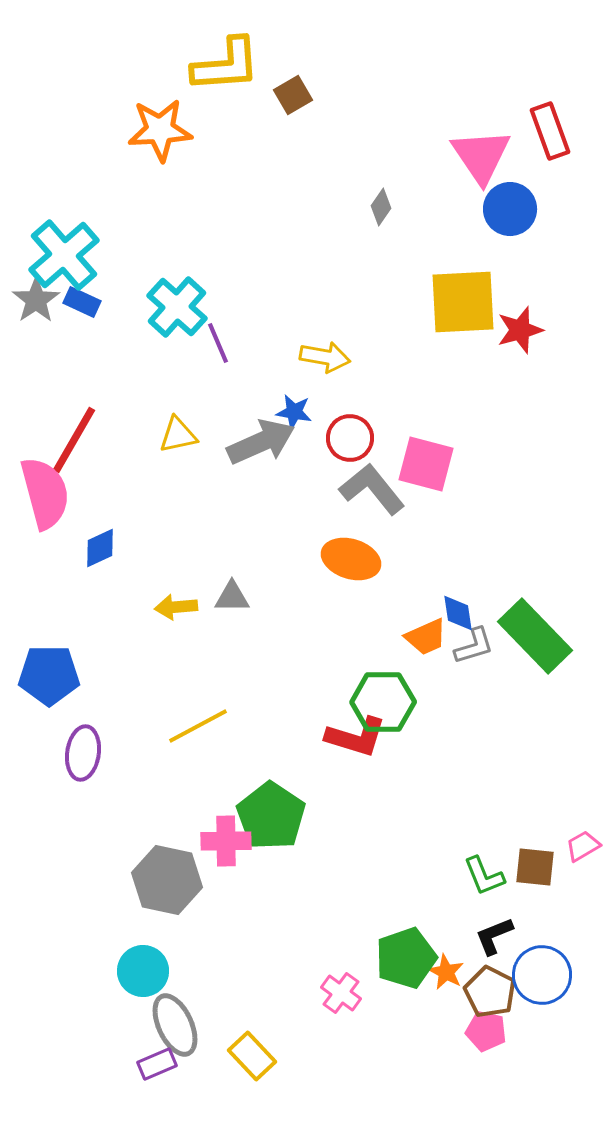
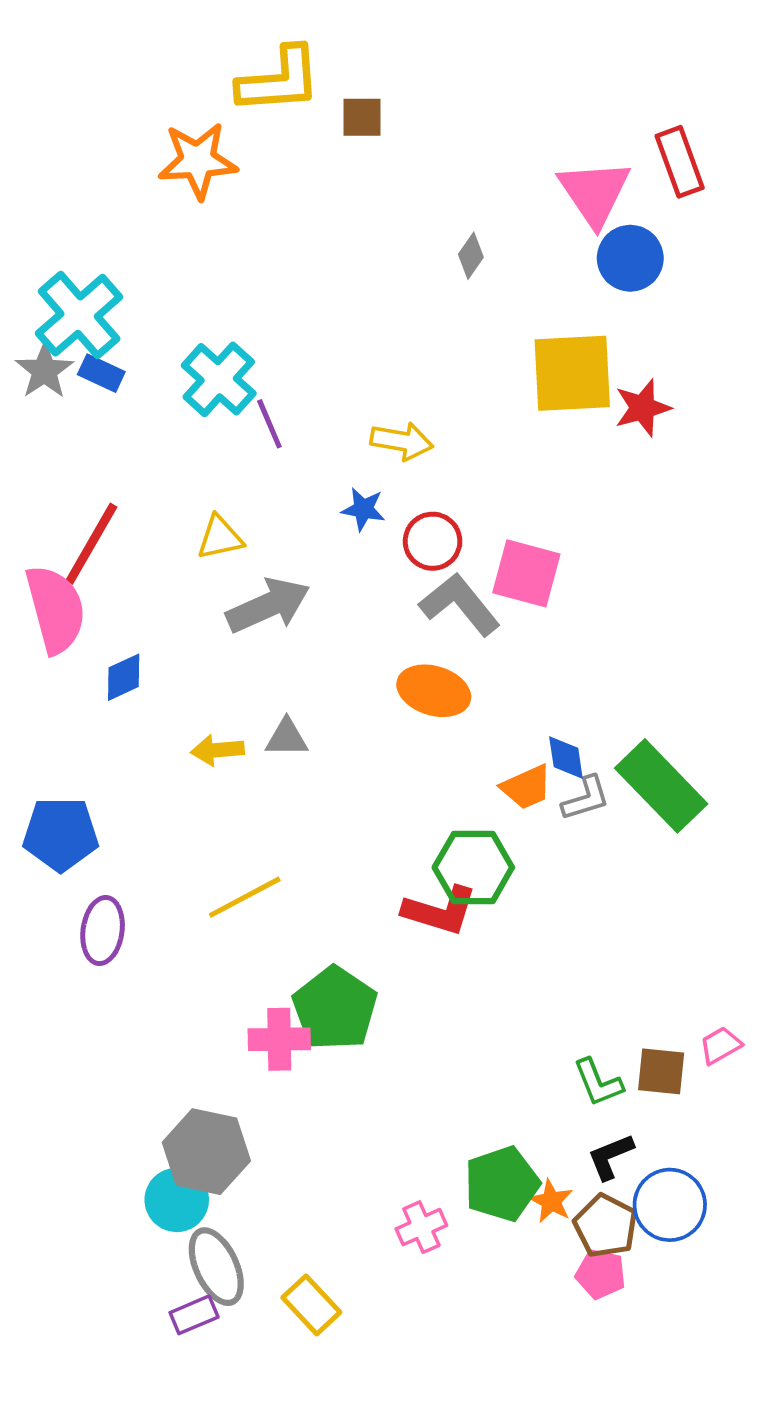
brown square: (293, 95) -> (362, 117), turned 30
gray arrow: (261, 442) -> (268, 605), moved
gray hexagon: (167, 880) -> (206, 1152), moved
pink cross: (341, 993) -> (421, 1227), turned 30

